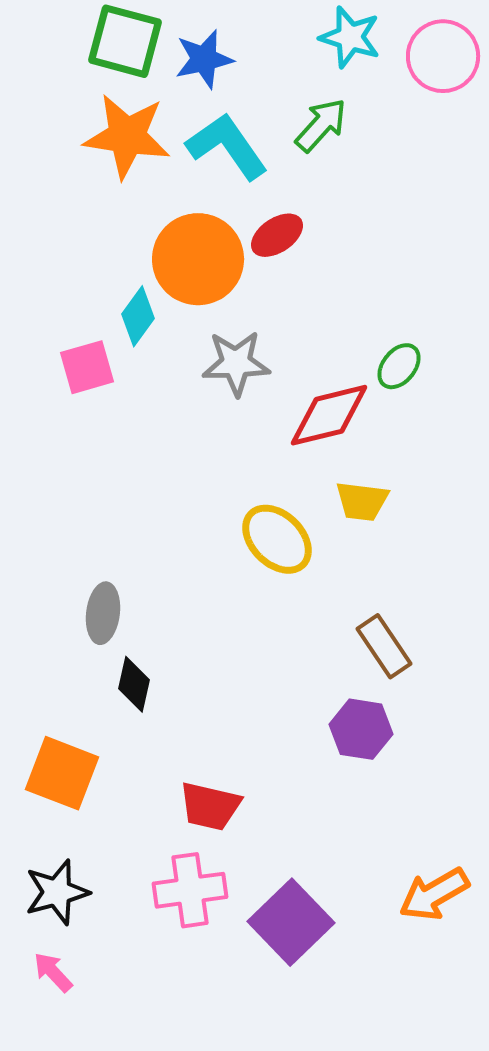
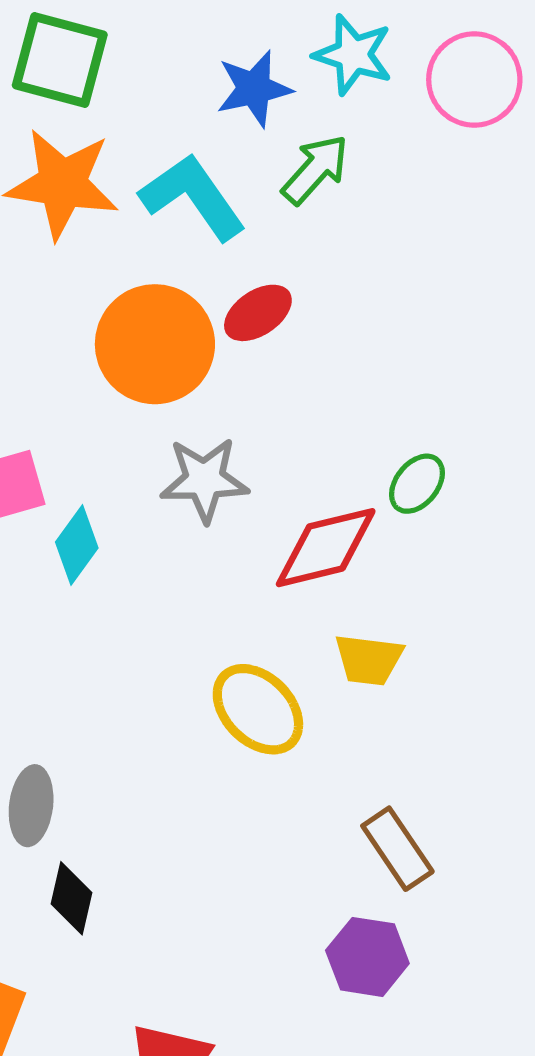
blue star: (204, 59) -> (254, 89), moved
cyan diamond: (138, 316) -> (77, 545), moved

